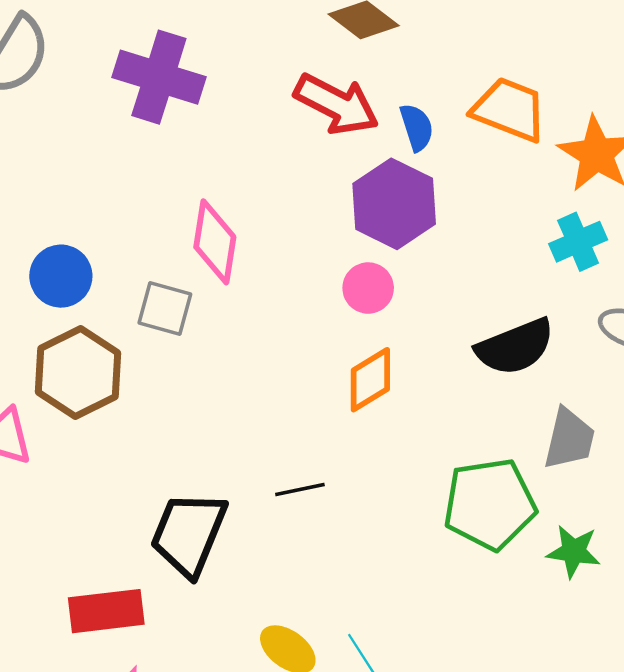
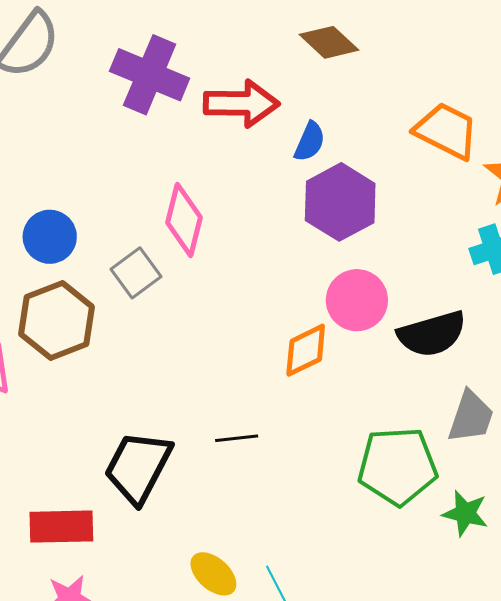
red arrow: (336, 104) -> (241, 104), moved, turned -32
blue semicircle: (417, 127) -> (310, 142), moved, turned 36
pink circle: (368, 288) -> (357, 300), moved, size x1.4
gray square: (165, 308) -> (136, 273), turned 33

